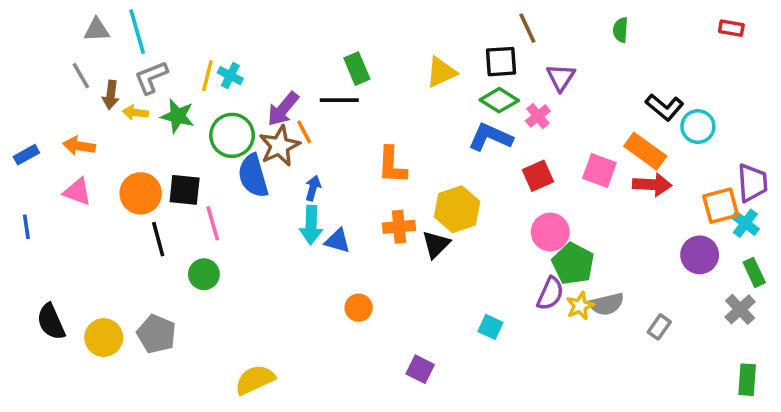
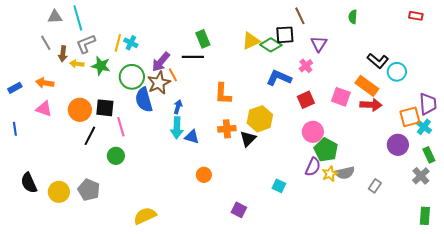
green diamond: (499, 100) -> (271, 45), moved
black line: (158, 239) -> (90, 136), turned 42

